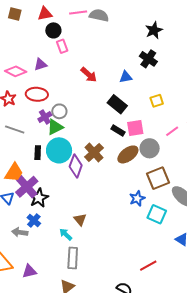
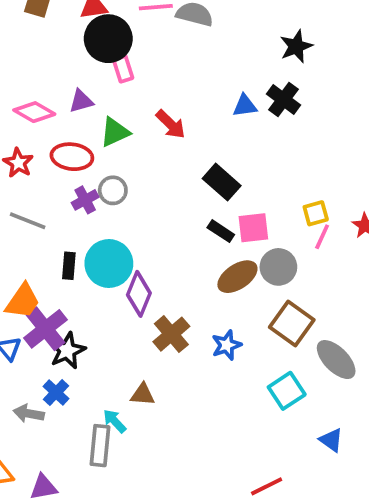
black circle: (53, 30) -> (108, 39), size x1.6
blue triangle: (126, 77) -> (245, 106), moved
yellow square: (157, 101) -> (316, 213), moved
green triangle: (55, 127) -> (115, 132), moved
pink line: (172, 131) -> (322, 237), turned -32
brown cross: (94, 152) -> (171, 334), moved
brown square: (158, 178) -> (292, 323), turned -35
blue star: (137, 198) -> (227, 345), moved
cyan square: (157, 214) -> (287, 391), turned 30
brown triangle: (80, 220) -> (143, 394), turned -48
gray rectangle: (73, 258) -> (100, 446), moved

